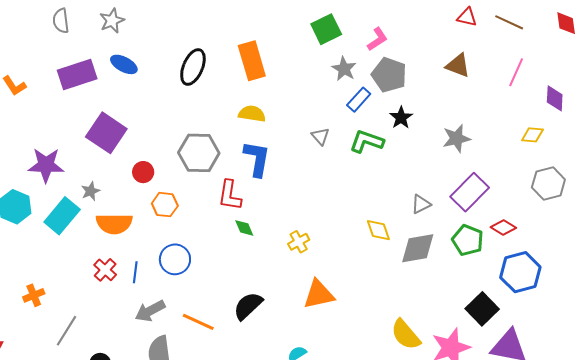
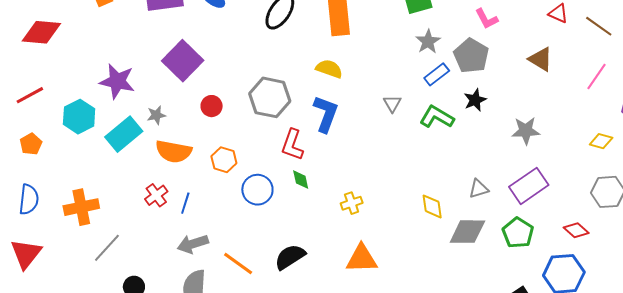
pink L-shape: (377, 39) -> (486, 19), moved, turned 85
orange hexagon: (165, 205) -> (224, 160), moved
red diamond: (503, 228) -> (576, 230), moved
blue circle: (175, 259) -> (257, 190), moved
orange cross: (34, 295) -> (81, 207), size x1.6

